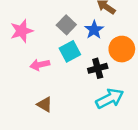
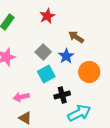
pink arrow: (40, 65) -> (21, 97), moved
black cross: (98, 68) -> (62, 95), moved

